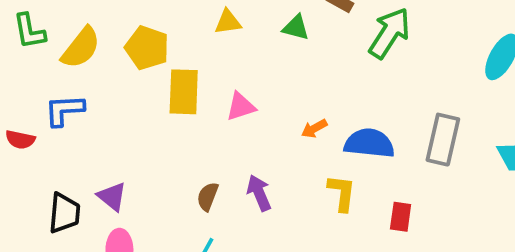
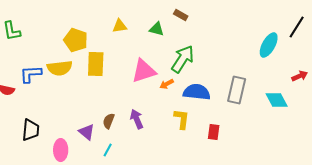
green arrow: (390, 33) -> (183, 59), moved
yellow semicircle: (81, 48) -> (60, 68), moved, turned 45
pink triangle: (241, 107) -> (144, 71), moved, size x1.5
purple triangle: (112, 197) -> (87, 132), moved

